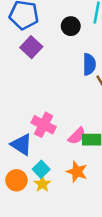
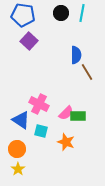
black circle: (71, 26) -> (61, 13), moved
cyan square: (41, 169) -> (41, 131), moved, turned -32
yellow star: (42, 184) -> (18, 169), moved

